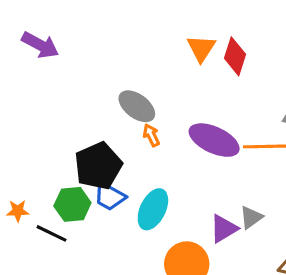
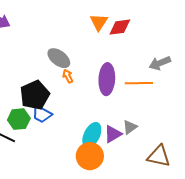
red diamond: (235, 56) -> (120, 27), turned 65
purple ellipse: (214, 140) -> (107, 79), turned 68
cyan ellipse: (153, 209) -> (92, 135), moved

